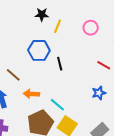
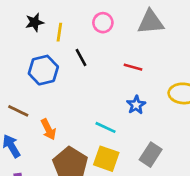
black line: (60, 64) -> (81, 57), moved
orange arrow: (31, 94) -> (48, 129), turned -105
cyan line: (57, 105) -> (105, 127), moved

